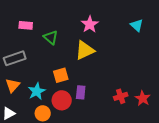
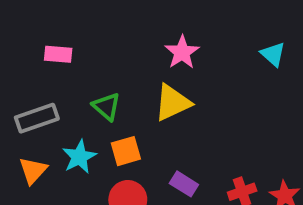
green triangle: (51, 37) -> (107, 107), moved
cyan star: (37, 91) -> (79, 157), moved
purple rectangle: (81, 92) -> (184, 184), moved, turned -64

